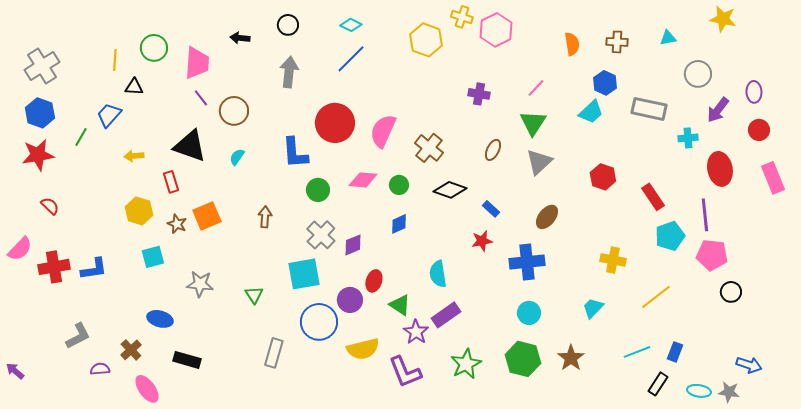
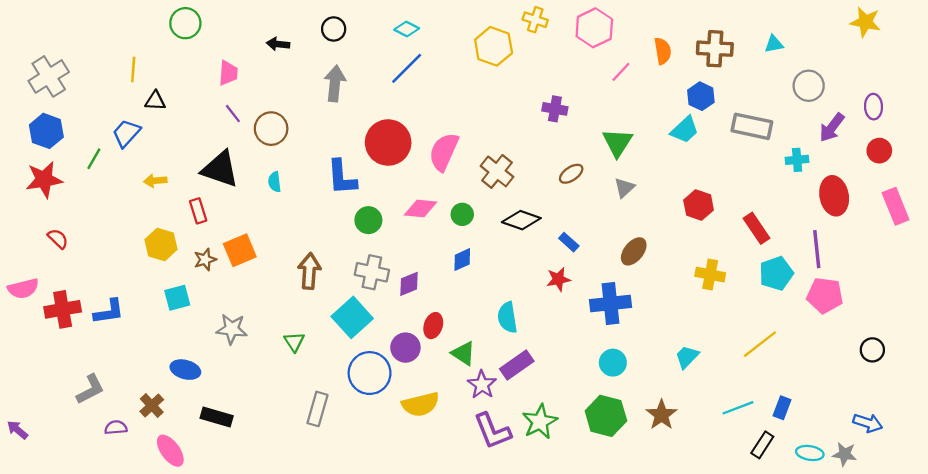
yellow star: (723, 19) -> (865, 22), moved
pink hexagon: (496, 30) -> (594, 28), moved
brown cross: (617, 42) -> (715, 49), size x1.4
green circle: (154, 48) -> (185, 23), moved
pink trapezoid: (197, 63) -> (228, 73), size x0.7
pink line: (536, 88) -> (621, 72), moved
brown ellipse: (493, 150) -> (571, 174), turned 30
cyan semicircle: (237, 157) -> (275, 182), turned -42
gray triangle: (539, 162) -> (624, 188), size x0.7
brown arrow: (265, 217) -> (309, 271), moved, size x1.4
brown star: (177, 224) -> (205, 260), turned 30
gray cross: (321, 235) -> (372, 272), turned -32
pink semicircle: (20, 249) -> (23, 288), turned 32
yellow cross: (613, 260) -> (710, 275), moved
cyan square: (304, 274) -> (352, 317), turned -32
black circle: (731, 292) -> (872, 350), moved
purple L-shape: (405, 372) -> (492, 431), moved

